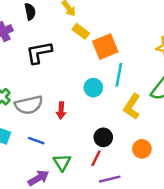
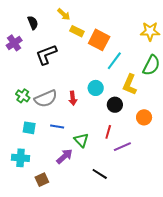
orange square: (105, 47) -> (99, 40), turned -30
cyan line: (119, 75) -> (114, 61), turned 36
cyan circle: (93, 88) -> (96, 88), moved
black circle: (103, 137) -> (115, 105), moved

